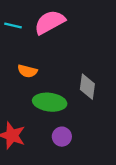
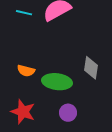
orange semicircle: (27, 71) -> (26, 71), moved

